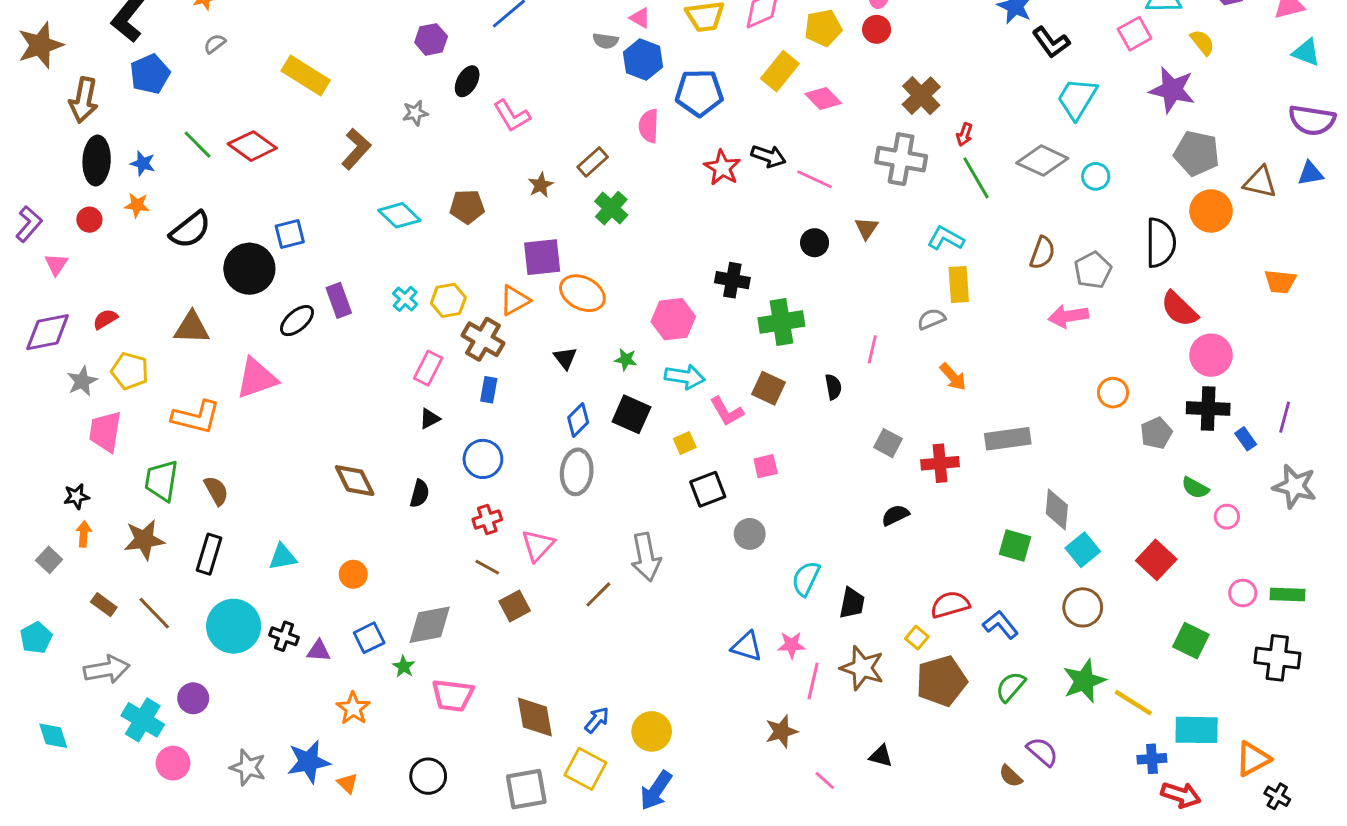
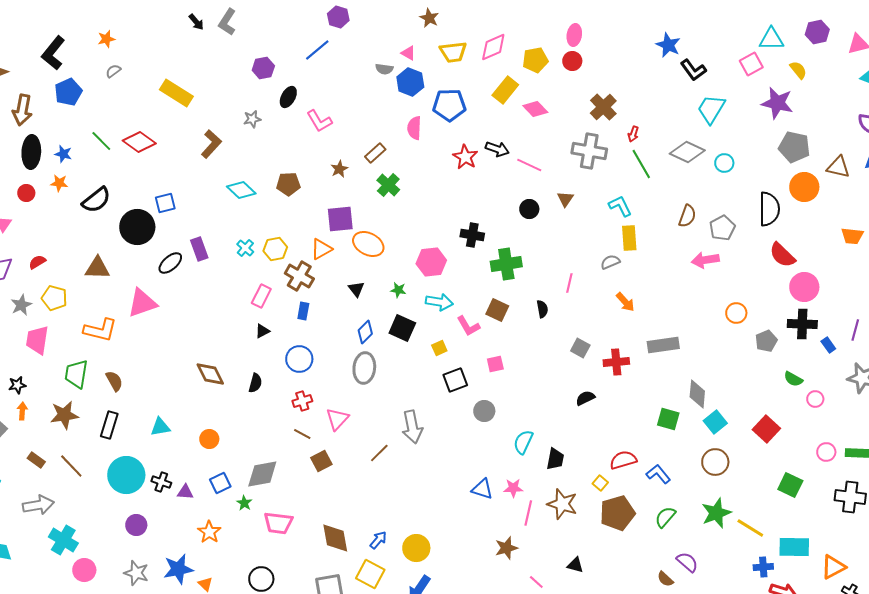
cyan L-shape: (946, 238) -> (620, 206), turned 35
purple circle: (193, 698) -> (136, 525), moved

